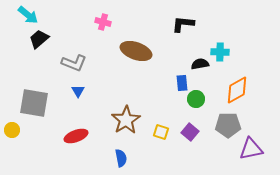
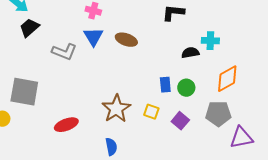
brown ellipse: (136, 51) -> (126, 40), size x0.7
blue rectangle: (182, 83) -> (165, 85), moved
blue triangle: (78, 91) -> (93, 37), moved, size x1.5
yellow square: (161, 132) -> (151, 112), moved

